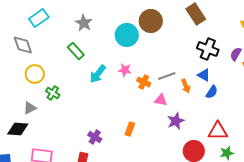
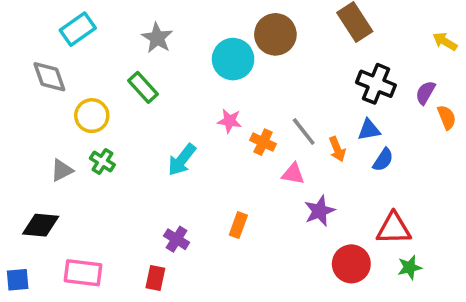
yellow circle: (35, 74) -> (92, 116), moved
cyan arrow: (98, 74) -> (182, 160), moved
blue triangle: (204, 75) -> (369, 130), turned -40
gray line: (167, 76) -> (304, 131), turned 72
gray triangle: (30, 108) -> (62, 170), moved

